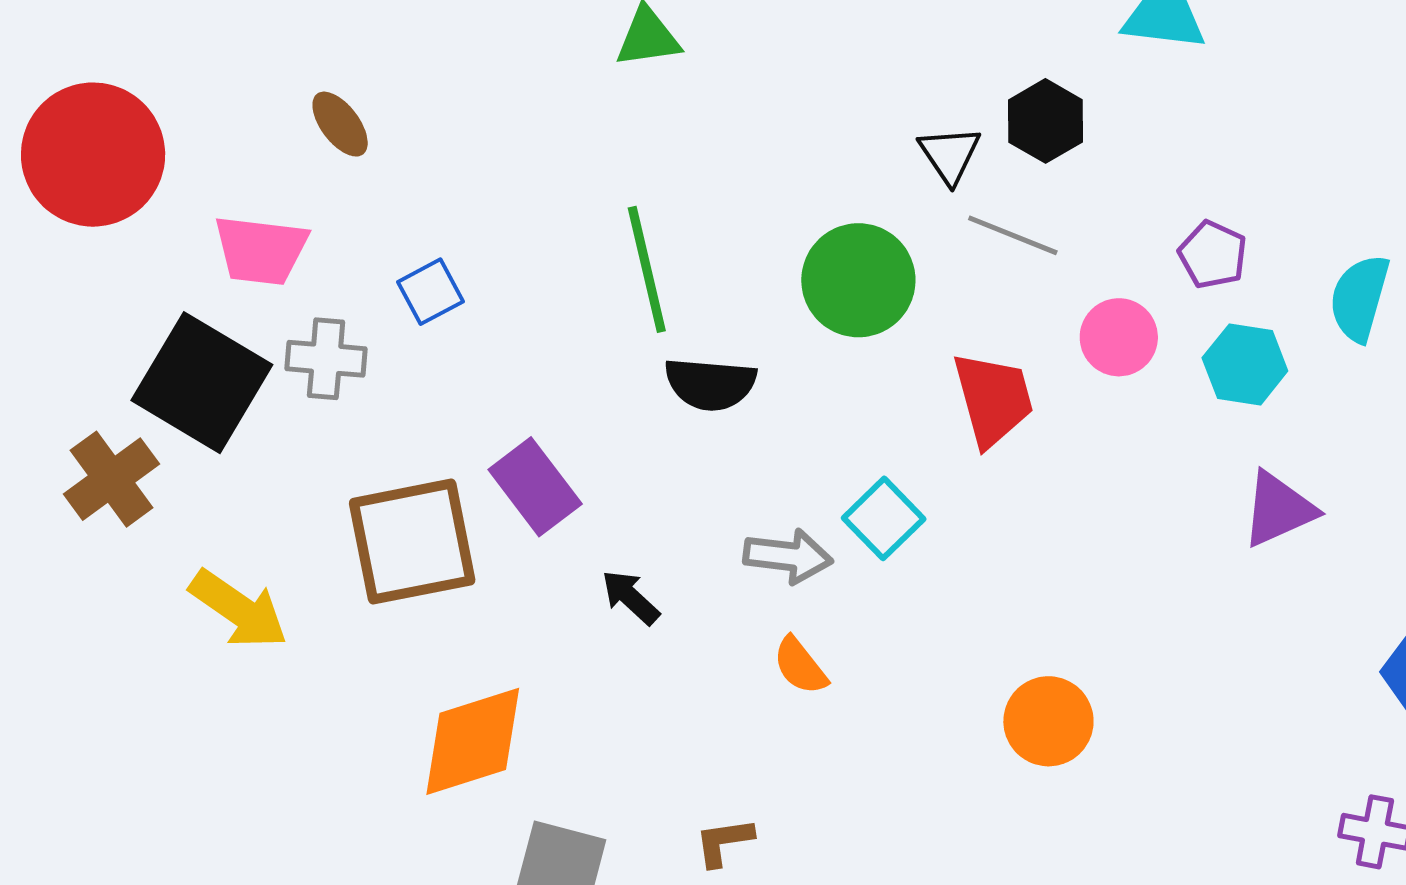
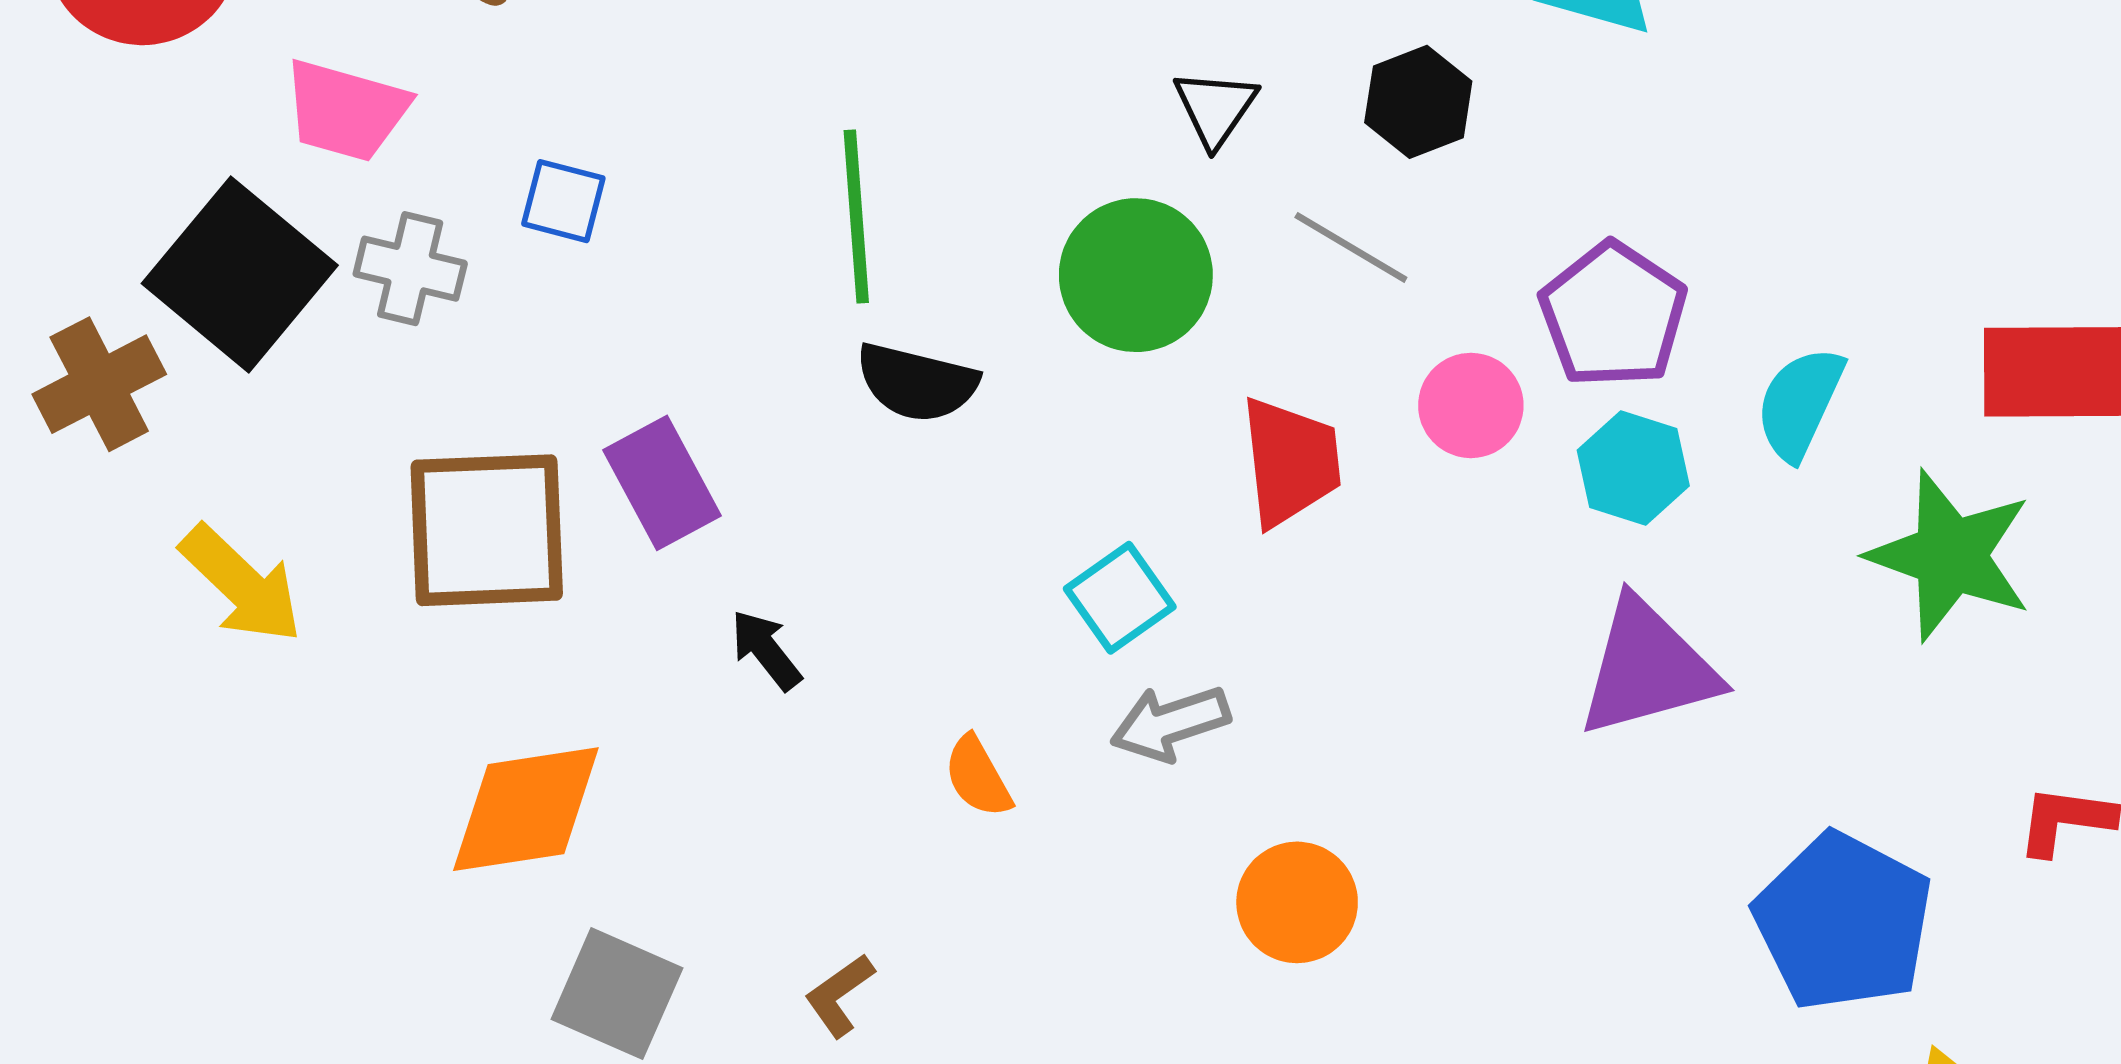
black triangle: (950, 155) -> (1215, 108), moved
purple pentagon: (1213, 255) -> (1613, 315), size x1.6
blue square: (431, 292) -> (563, 201), turned 34
purple triangle: (1279, 509) -> (1648, 668), size x1.4
gray arrow: (788, 556) -> (1170, 723), moved, turned 146
brown L-shape: (724, 842) -> (839, 995), turned -36

